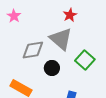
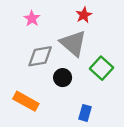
pink star: (14, 16) -> (32, 19), moved

